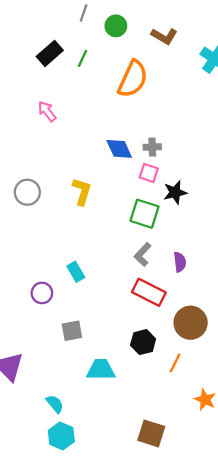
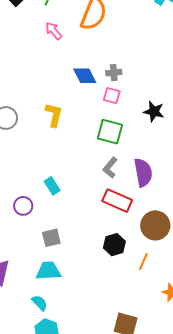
pink arrow: (47, 111) -> (54, 31), moved
black star: (175, 192) -> (154, 111), moved, turned 30
purple semicircle: (180, 262) -> (143, 173), size x1.6
cyan trapezoid: (101, 370) -> (48, 271), moved

